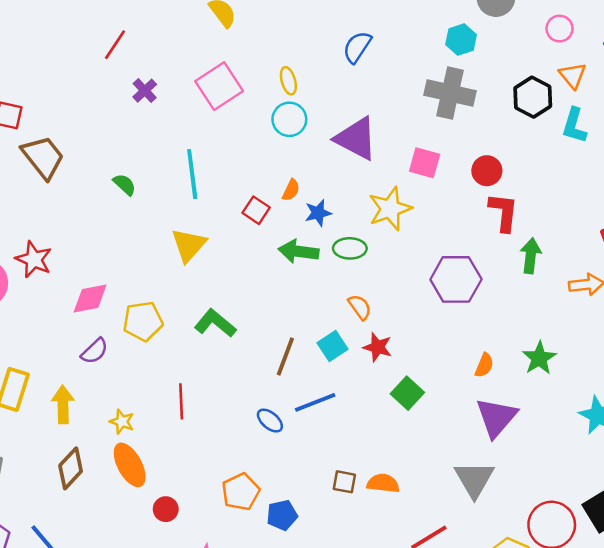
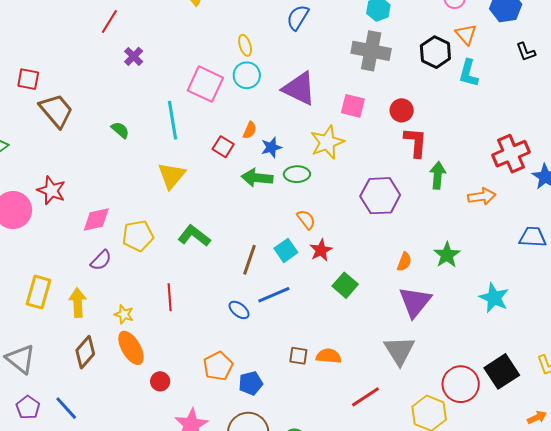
pink square: (219, 86) -> (205, 84), moved, turned -30
red star: (378, 347) -> (321, 250), turned 30

